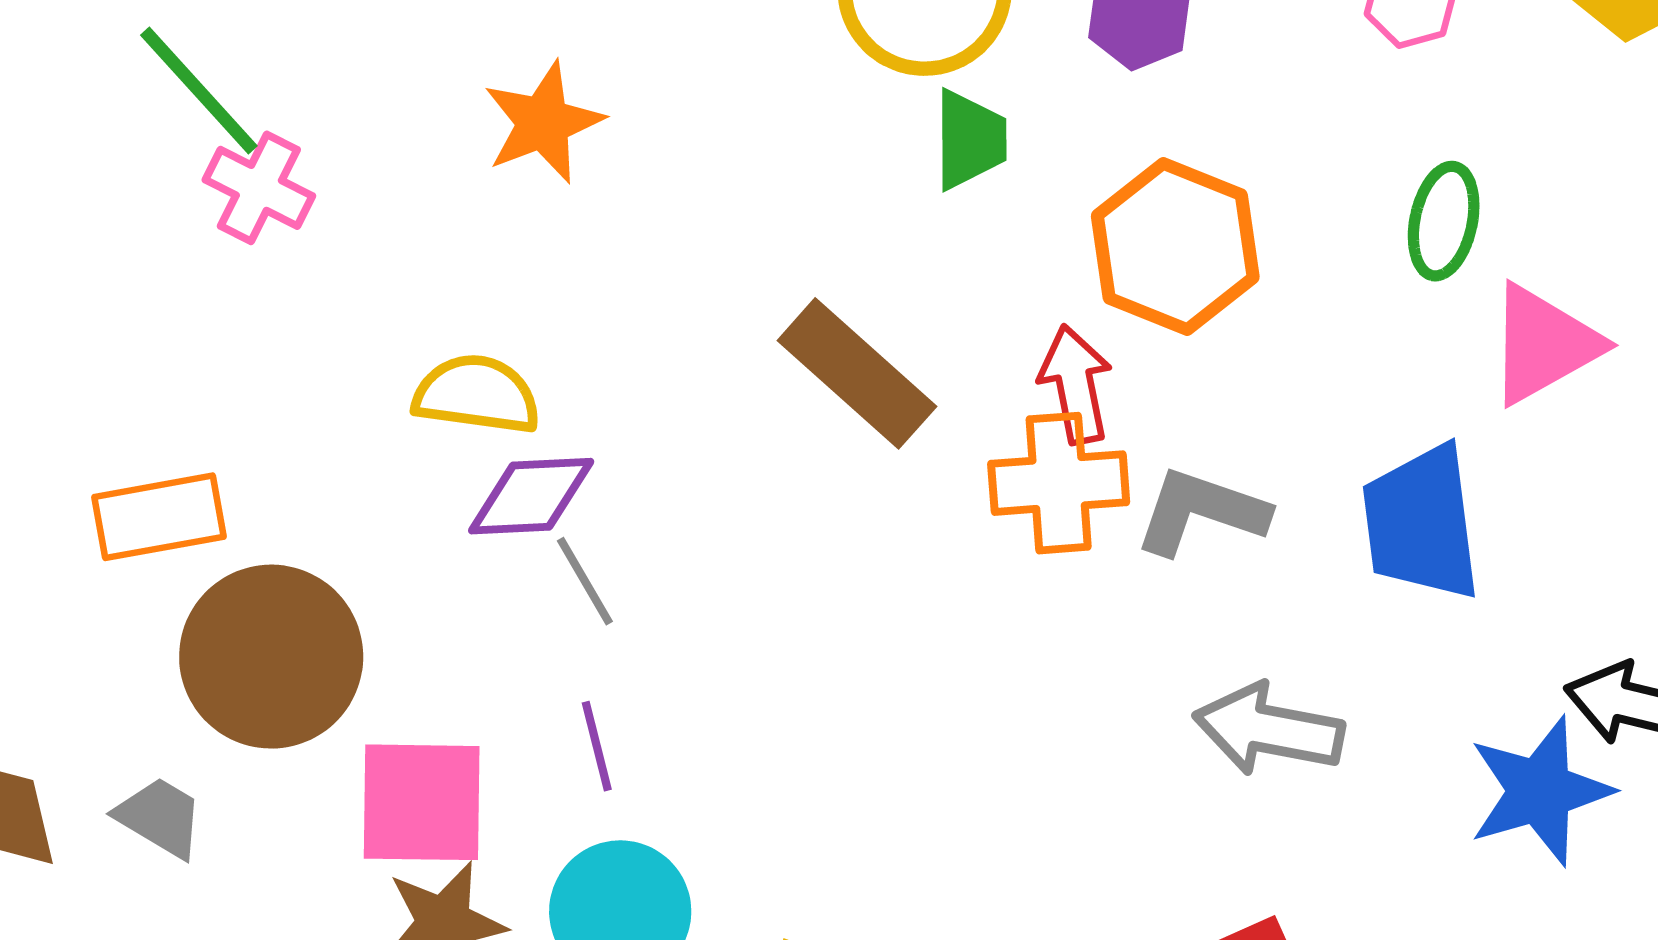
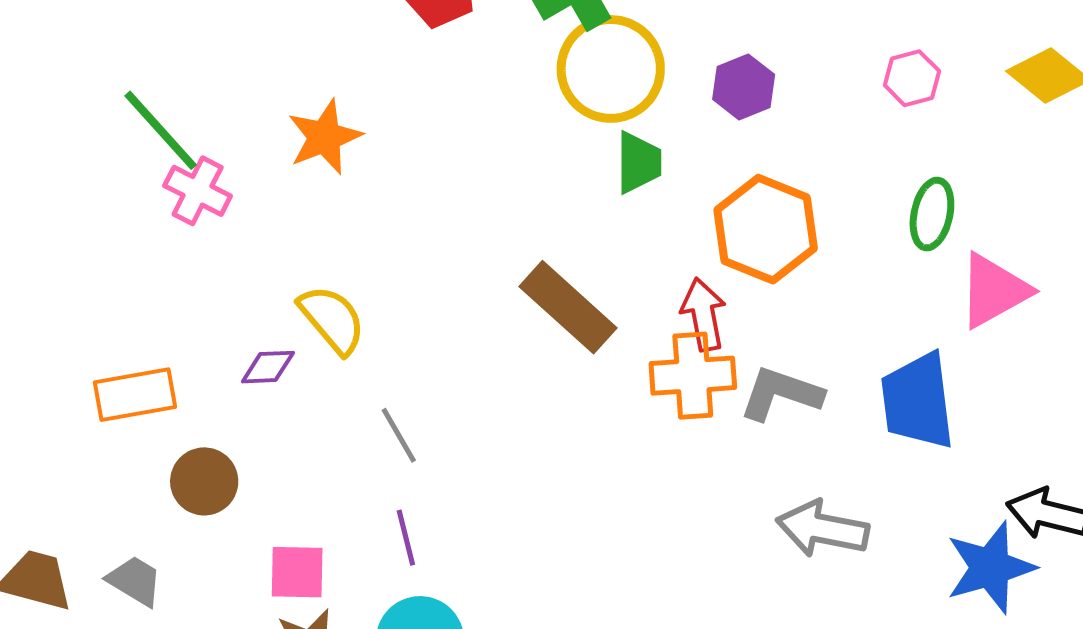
orange star: (543, 123) -> (325, 137), moved
yellow semicircle: (477, 395) -> (332, 319), turned 42
purple diamond: (531, 496) -> (268, 367), moved, size x0.7
brown circle: (271, 657) -> (204, 481), size x0.6
pink square: (422, 802) -> (297, 572), size x0.7

